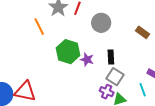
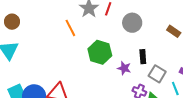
purple star: (87, 60) -> (124, 68), moved
gray square: (115, 77) -> (157, 74), moved

